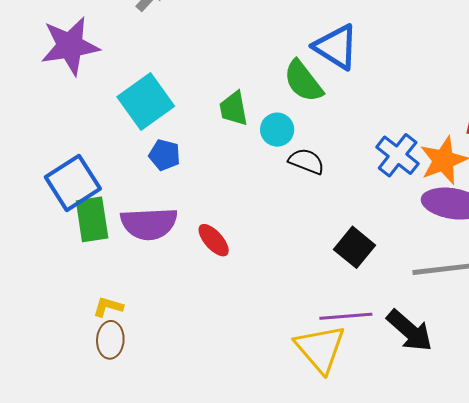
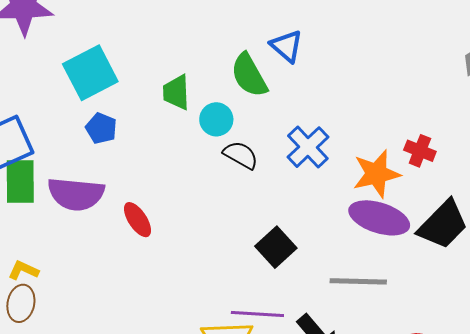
blue triangle: (336, 47) -> (287, 46), size x0.7
blue cross: (398, 155) -> (308, 147), moved

